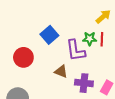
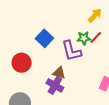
red line: (102, 39) -> (96, 37), turned 48
purple cross: (84, 83) -> (55, 85), moved, turned 30

